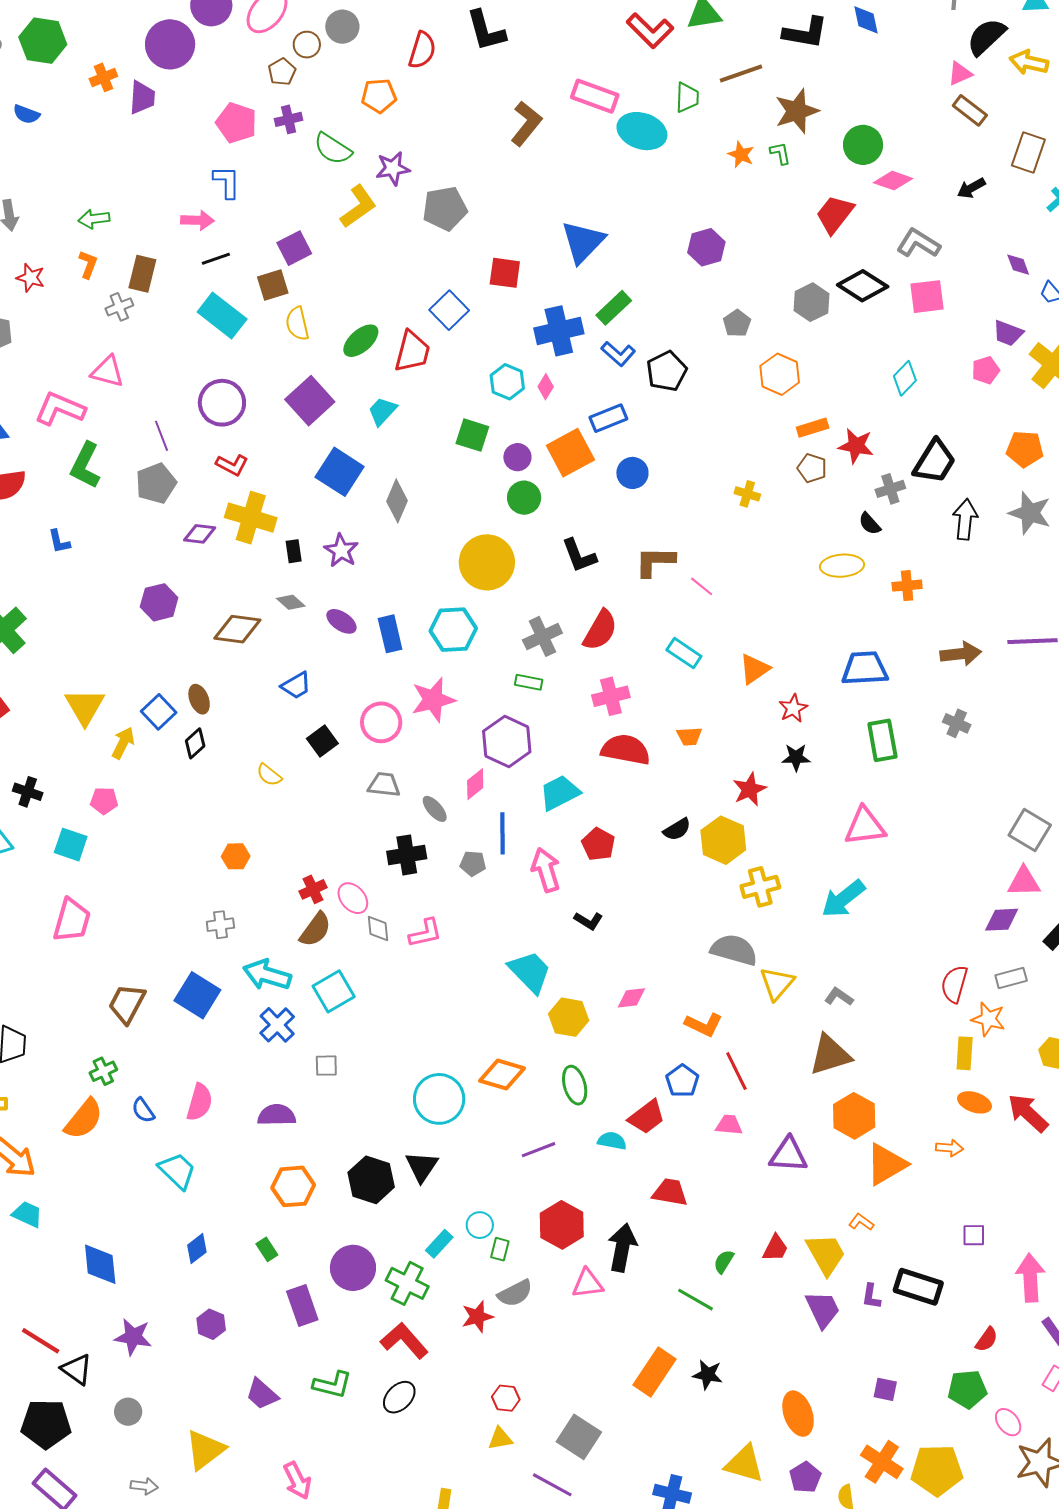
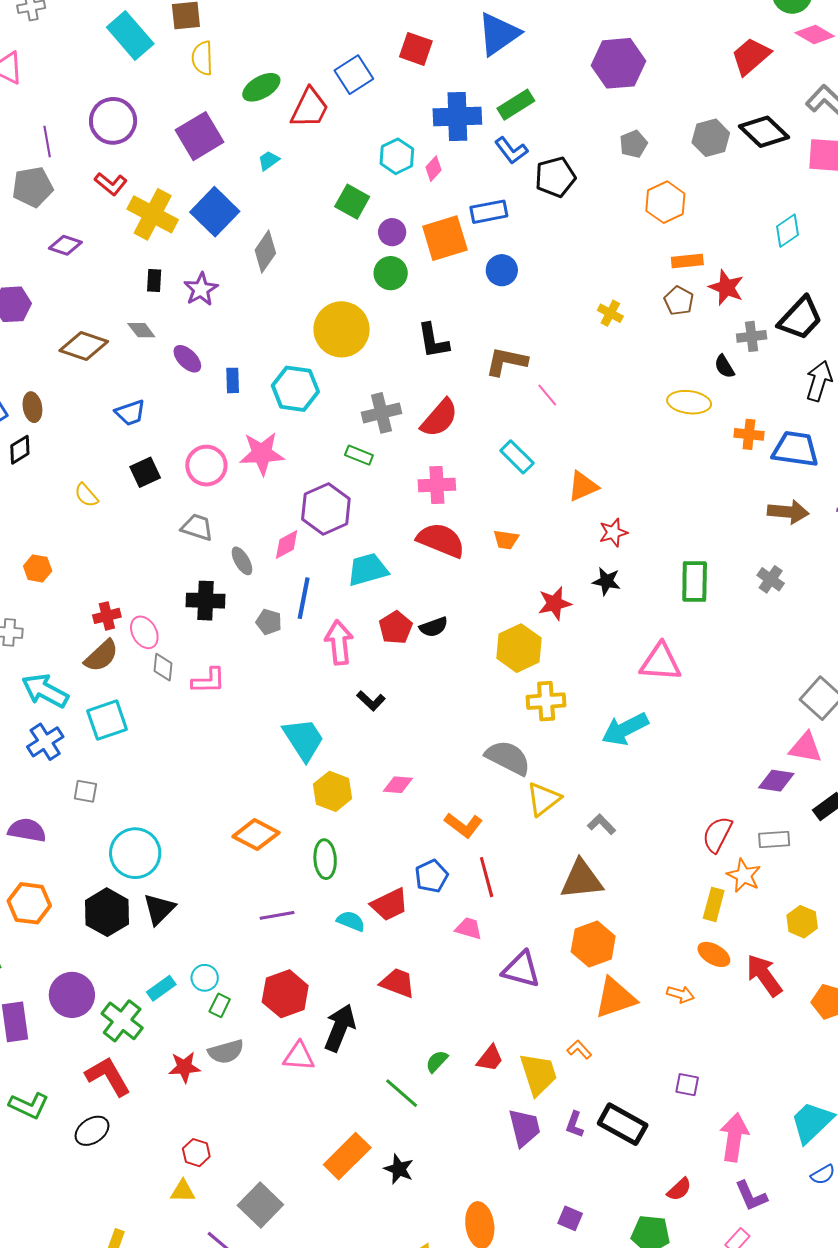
purple hexagon: (706, 247) -> (618, 63), size x1.4
cyan trapezoid: (382, 411) -> (269, 161), size x0.7
yellow cross: (251, 518) -> (153, 214), moved
blue rectangle: (390, 634) -> (233, 380), size x0.7
blue trapezoid: (865, 668) -> (795, 449), moved
black semicircle: (677, 829) -> (434, 627), moved
cyan circle: (439, 1099) -> (135, 853), moved

